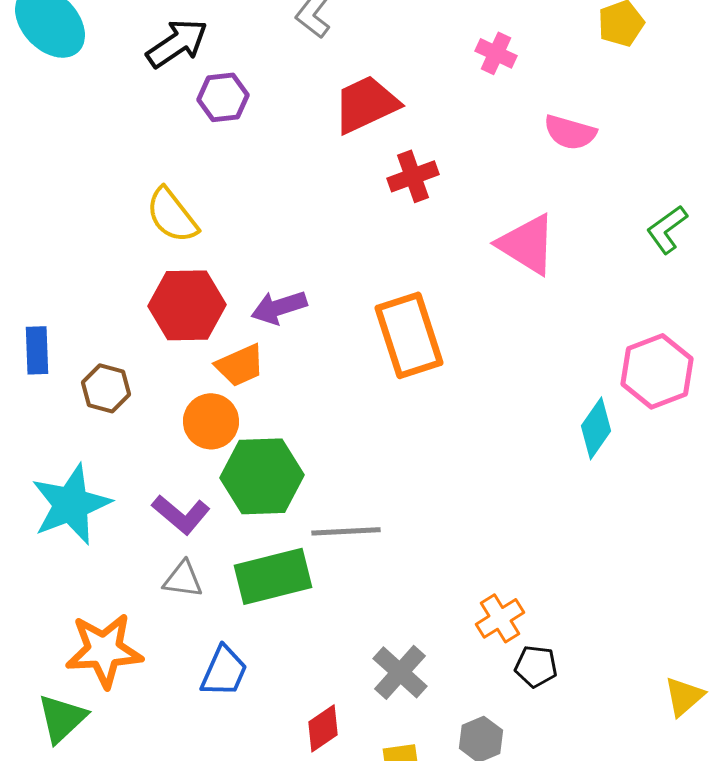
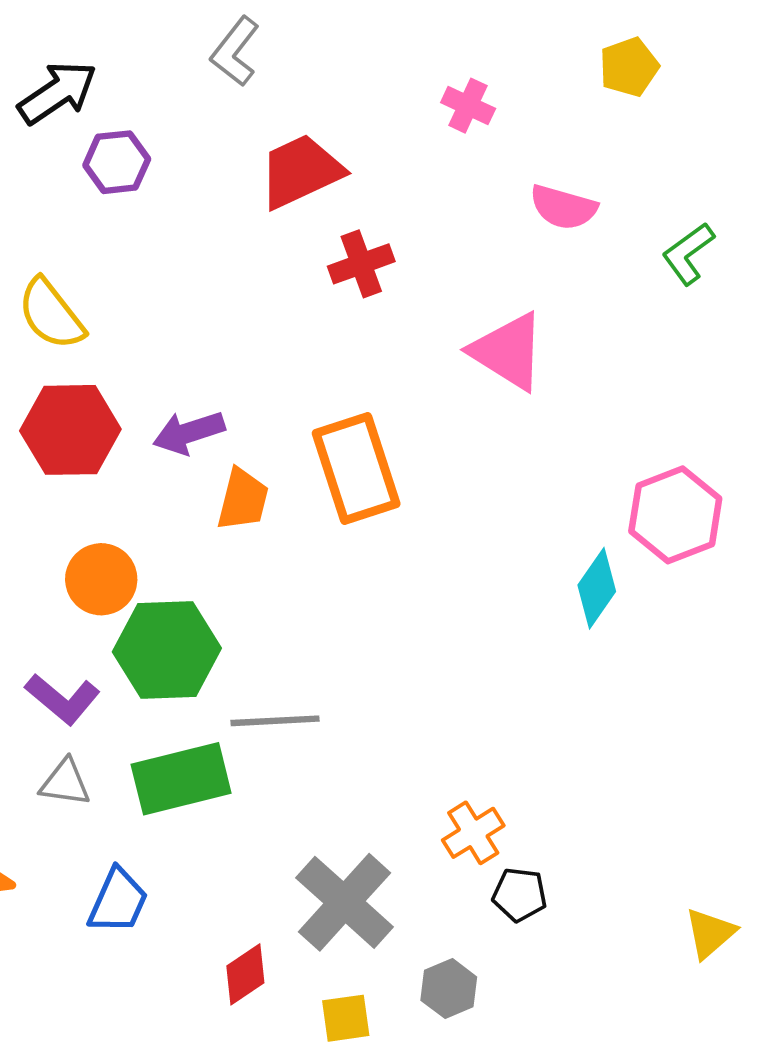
green L-shape: (667, 229) -> (688, 254), moved
orange trapezoid: (240, 365) -> (243, 499), moved, turned -52
gray cross: (400, 672) -> (345, 902), size x1.4

